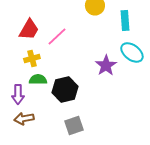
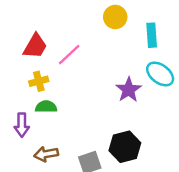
black hexagon: (65, 89) -> (125, 147), moved
brown arrow: (24, 118) -> (46, 154), moved

